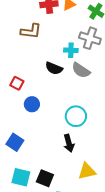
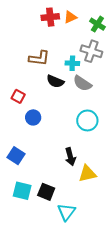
brown L-shape: (31, 31) -> (39, 58), moved
cyan circle: (76, 116) -> (87, 120), moved
yellow triangle: (87, 171) -> (87, 174), moved

